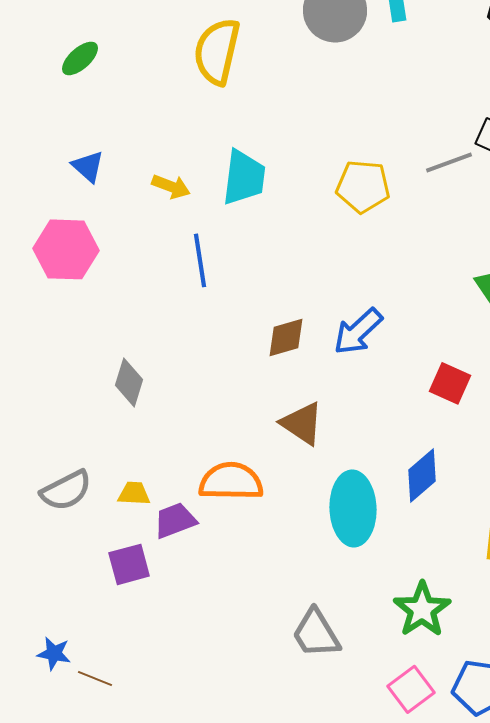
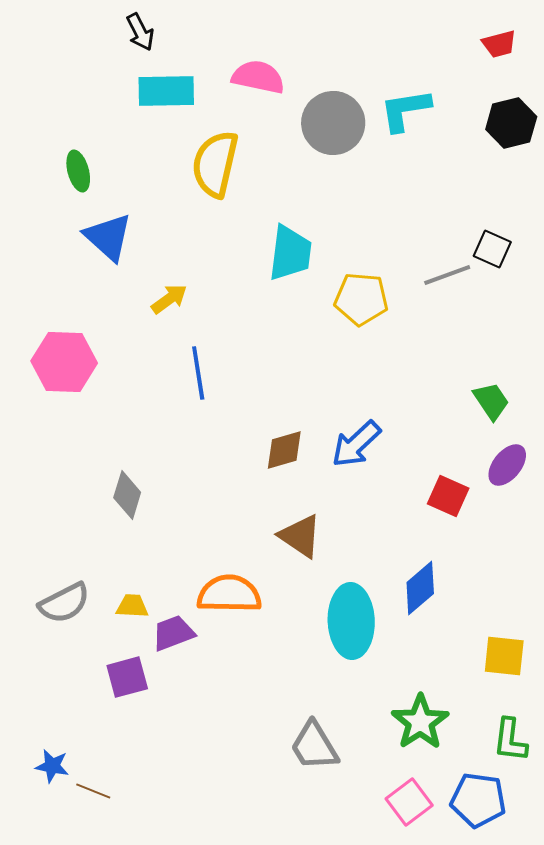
green ellipse: (80, 58) -> (78, 171), turned -63
blue triangle: (88, 166) -> (108, 237), moved, size x1.5
cyan trapezoid: (244, 177) -> (290, 253), moved
yellow arrow: (171, 186) -> (169, 299), turned -57

